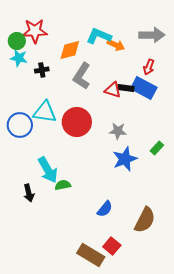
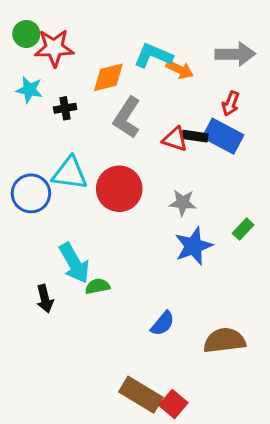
green circle: (17, 41) -> (26, 34), moved
brown semicircle: (145, 220) -> (224, 341), turned -124
red square: (112, 246) -> (173, 404), moved

